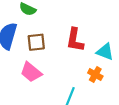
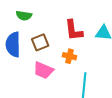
orange cross: (95, 74) -> (70, 56), moved

